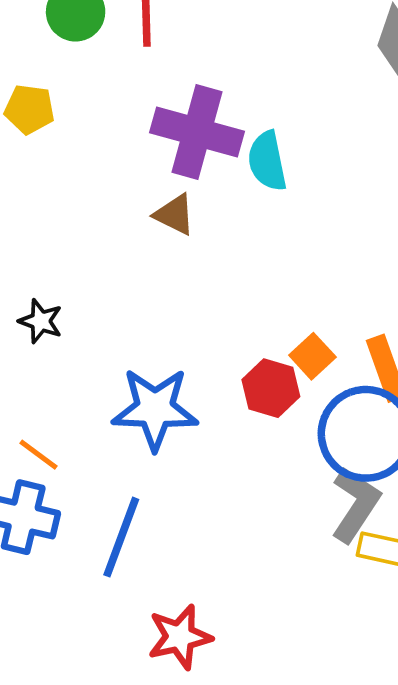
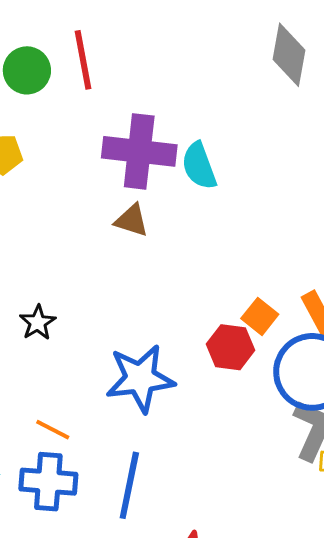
black star: (41, 321) -> (38, 323), turned 30

